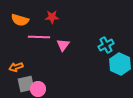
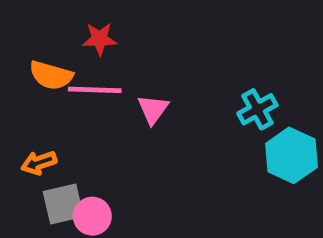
red star: (52, 17) -> (100, 39), moved
orange semicircle: (20, 20) -> (51, 75), moved

